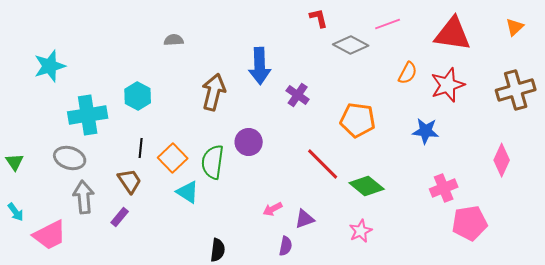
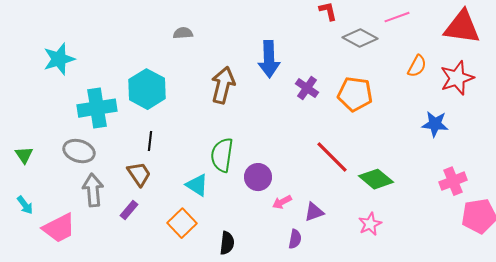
cyan hexagon: (138, 96) -> (147, 89), size x1.4
orange pentagon: (358, 120) -> (355, 94), moved
purple circle: (249, 142) -> (258, 177), moved
orange square: (173, 158) -> (182, 223), moved

